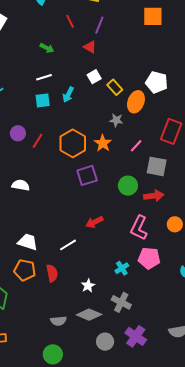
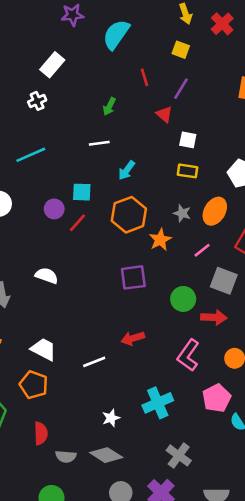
green arrow: (47, 48) -> (109, 106), turned 80
white square: (94, 77) -> (188, 140), moved, turned 32
yellow rectangle: (115, 87) -> (187, 171), turned -49
cyan square: (43, 100) -> (82, 192), moved
orange ellipse: (136, 102) -> (215, 211), moved
orange hexagon: (73, 143) -> (129, 215), moved
pink pentagon: (149, 258) -> (217, 398), moved, turned 30
cyan cross: (122, 268) -> (158, 403), size x1.6
red semicircle: (52, 273) -> (41, 433), moved
gray cross: (121, 302) -> (179, 455), moved

